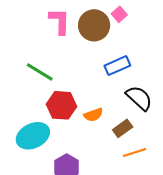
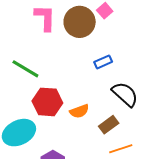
blue rectangle: (117, 66) -> (103, 62), size x0.7

